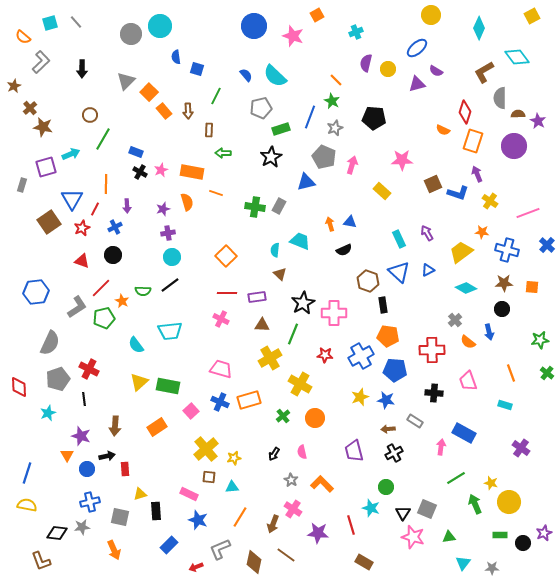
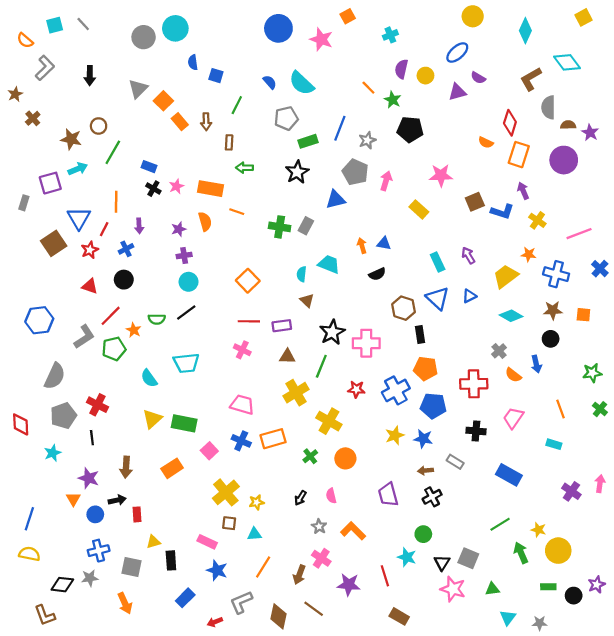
green star: (332, 101) -> (393, 100), moved
brown star: (43, 127) -> (71, 139), moved
pink trapezoid: (468, 381) -> (513, 418), turned 55
pink arrow: (441, 447) -> (600, 484), moved

